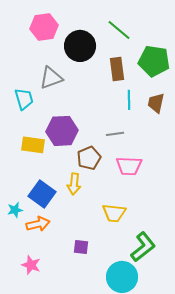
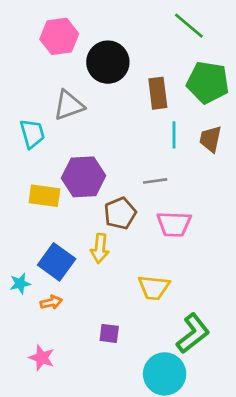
green line: (119, 30) -> (189, 26), moved
orange arrow: (38, 224) -> (51, 302), size x0.7

